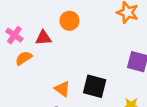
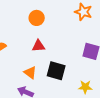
red triangle: (43, 38) -> (38, 46), moved

